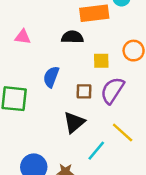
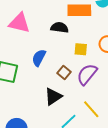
pink triangle: (23, 37) -> (19, 23), size x1.6
brown square: (84, 91) -> (64, 72), turned 32

